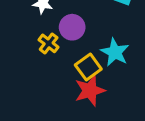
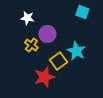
red star: (90, 91) -> (44, 77), moved

